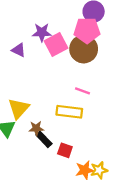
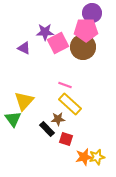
pink line: (83, 91) -> (65, 85), moved
yellow rectangle: (69, 112) -> (70, 104), turned 35
brown star: (36, 128) -> (58, 119), moved

